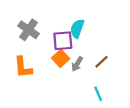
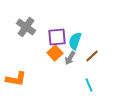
cyan semicircle: (77, 29) -> (75, 41), moved
orange L-shape: (23, 67) -> (16, 79), moved, turned -75

